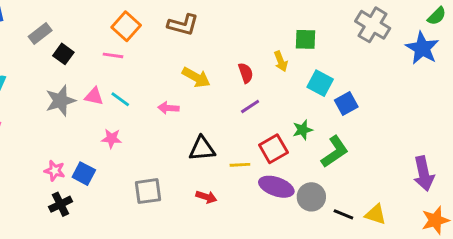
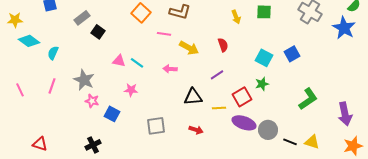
green square: (306, 39) -> (264, 12), moved
pink line: (113, 55) -> (164, 34), moved
yellow arrow: (281, 61) -> (236, 17), moved
cyan square: (320, 83) -> (264, 58), moved
gray star: (60, 101) -> (84, 80), moved, turned -30
blue square: (346, 104) -> (292, 54), moved
purple line: (250, 106) -> (217, 75), moved
green L-shape: (335, 152) -> (308, 99), moved
pink star: (55, 171) -> (92, 101), moved
black cross: (60, 204) -> (93, 145), moved

